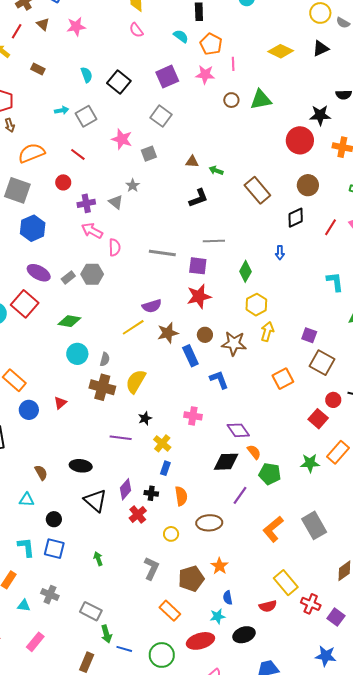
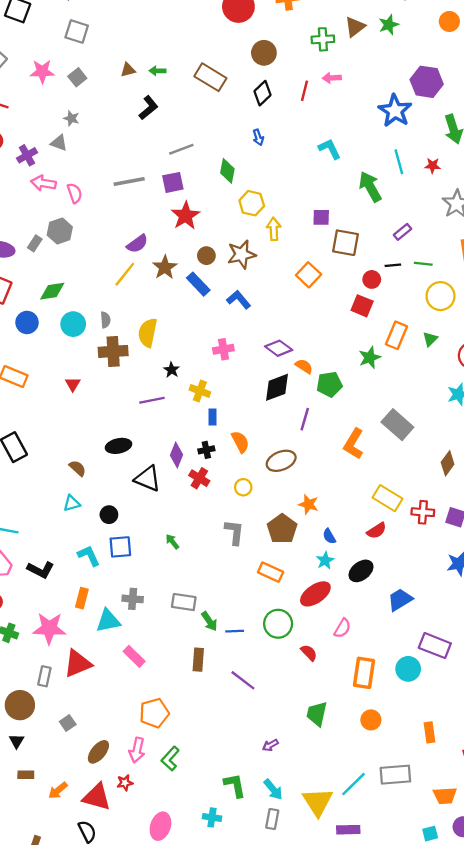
blue circle: (29, 410) -> (27, 322), moved
cyan triangle: (24, 606) -> (108, 621), size x1.6
pink rectangle: (35, 642) -> (134, 656), turned -66

